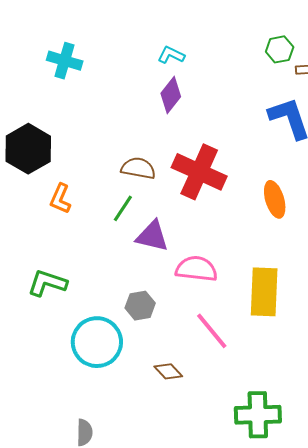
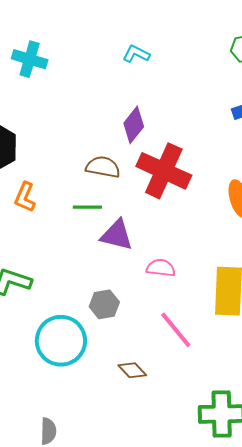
purple diamond: (171, 95) -> (134, 125), moved
green line: (123, 208) -> (87, 207), turned 56
pink semicircle: (196, 269) -> (161, 268), size x0.7

